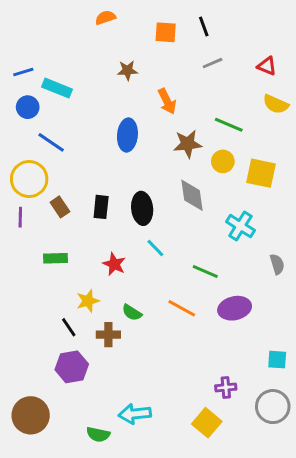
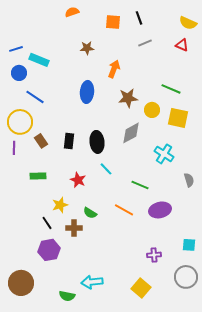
orange arrow: (167, 101) -> (114, 69), turned -132
yellow semicircle: (276, 104) -> (188, 23), moved
green line: (229, 125) -> (171, 89), moved
gray diamond: (192, 195) -> (131, 133), turned 70
purple cross: (226, 387) -> (154, 255), moved

